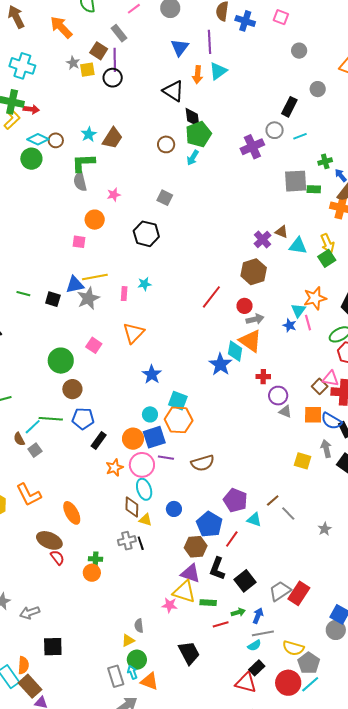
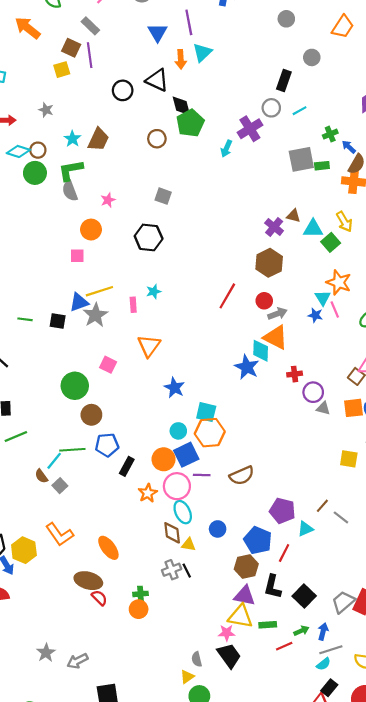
gray star: (73, 63) -> (46, 110), moved
black circle: (113, 78) -> (123, 90), moved
cyan arrow: (193, 158) -> (226, 149), moved
green circle: (31, 159) -> (35, 173), moved
green square: (327, 258) -> (331, 242), moved
orange star: (315, 298) -> (339, 282), turned -30
cyan triangle: (254, 520) -> (305, 529), turned -35
black trapezoid: (189, 653) -> (229, 656), moved

